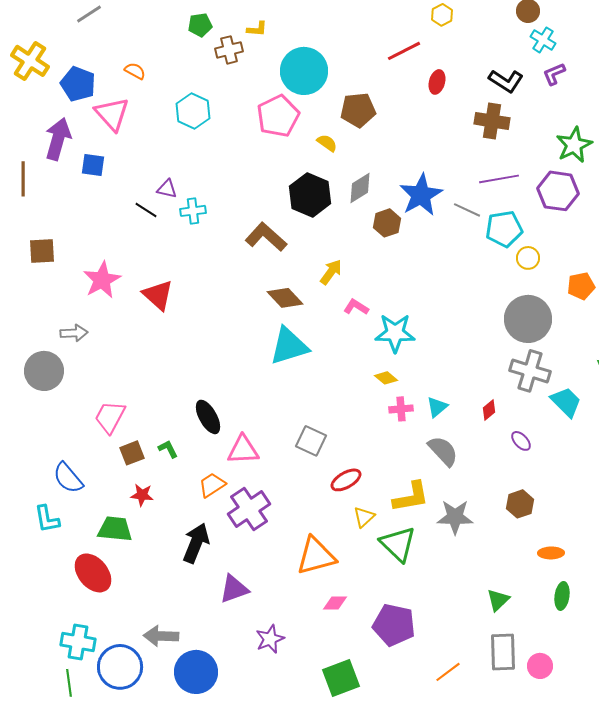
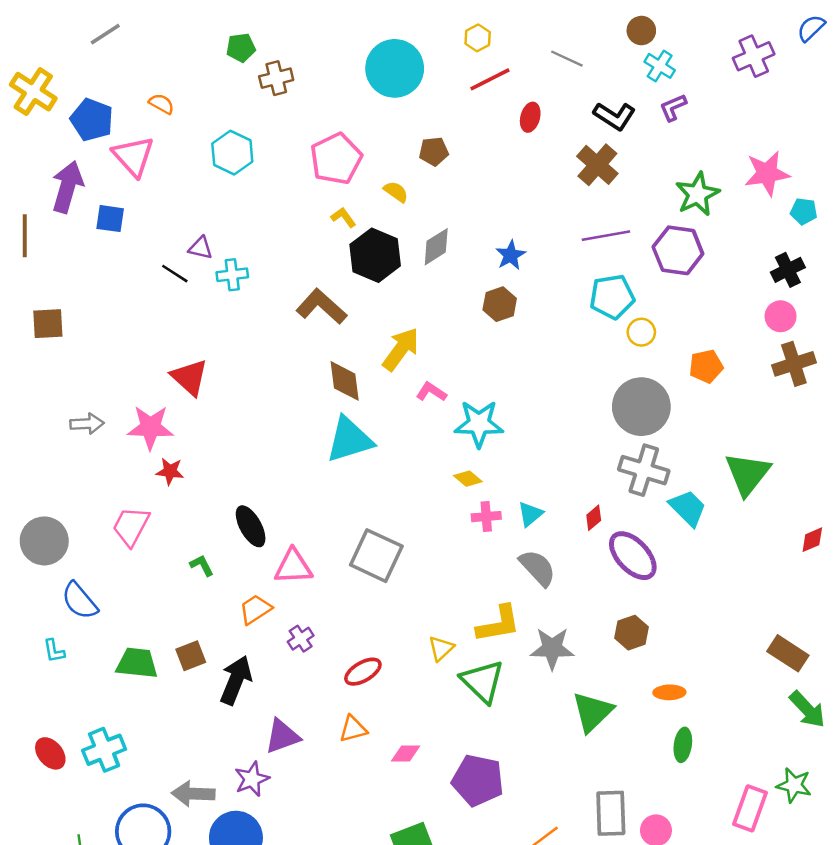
yellow hexagon: (442, 15) -> (478, 38), moved
yellow L-shape: (257, 29) -> (343, 217), moved, turned -130
cyan circle: (304, 71) -> (395, 68), moved
brown pentagon: (358, 110) -> (434, 151), size x0.7
brown cross: (492, 121) -> (597, 165), turned 32
blue star: (421, 195) -> (511, 255), size x0.6
gray line: (467, 210) -> (567, 59), moved
brown hexagon: (387, 223) -> (500, 304), moved
yellow arrow: (331, 272) -> (401, 349), size x1.4
pink star: (102, 280) -> (150, 427), moved, turned 30
brown diamond: (285, 298) -> (345, 381), turned 36
gray circle: (44, 371) -> (44, 541), moved
gray square: (311, 441) -> (376, 556), size x1.4
purple ellipse: (521, 441) -> (633, 556), size x2.0
brown square: (132, 453) -> (191, 656), moved
red ellipse: (346, 480) -> (363, 672), moved
red star: (142, 495) -> (170, 471), moved
purple cross: (249, 509) -> (301, 639), size x0.5
cyan L-shape: (47, 519) -> (54, 651), size x0.7
orange triangle: (316, 556) -> (353, 729), moved, size x0.6
red ellipse: (93, 573) -> (50, 753), moved, size x0.7
green triangle: (498, 600) -> (592, 712), moved, size x1.5
purple star: (270, 639) -> (252, 779), moved
cyan cross: (78, 642) -> (104, 750), moved, turned -32

